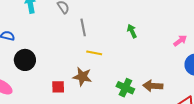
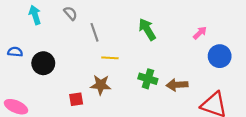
green arrow: (132, 31) -> (147, 29), size x1.5
black circle: (25, 60) -> (43, 63), moved
green cross: (125, 88) -> (148, 79), moved

